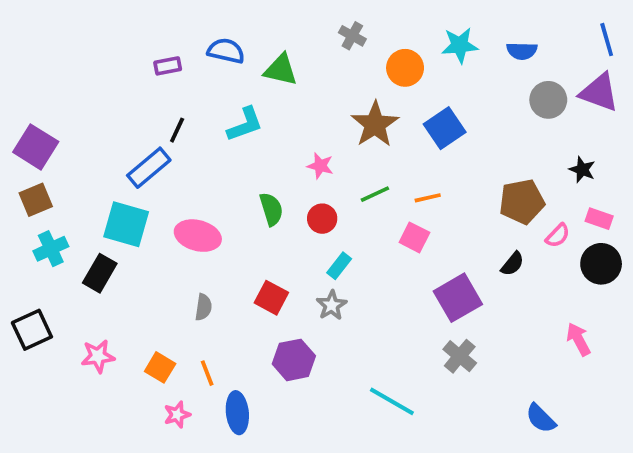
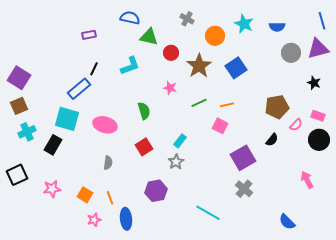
cyan star: (460, 45) -> (244, 24), turned 30
blue semicircle: (226, 51) -> (130, 18), moved
purple triangle: (599, 92) -> (318, 49), turned -35
black star: (582, 170) -> (314, 83), moved
red circle: (322, 219) -> (171, 53), moved
red square: (271, 298) -> (144, 147), moved, turned 30

